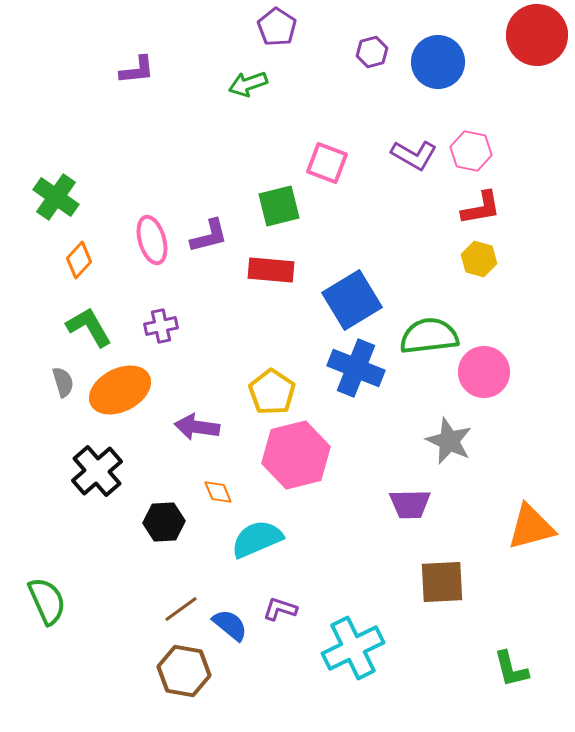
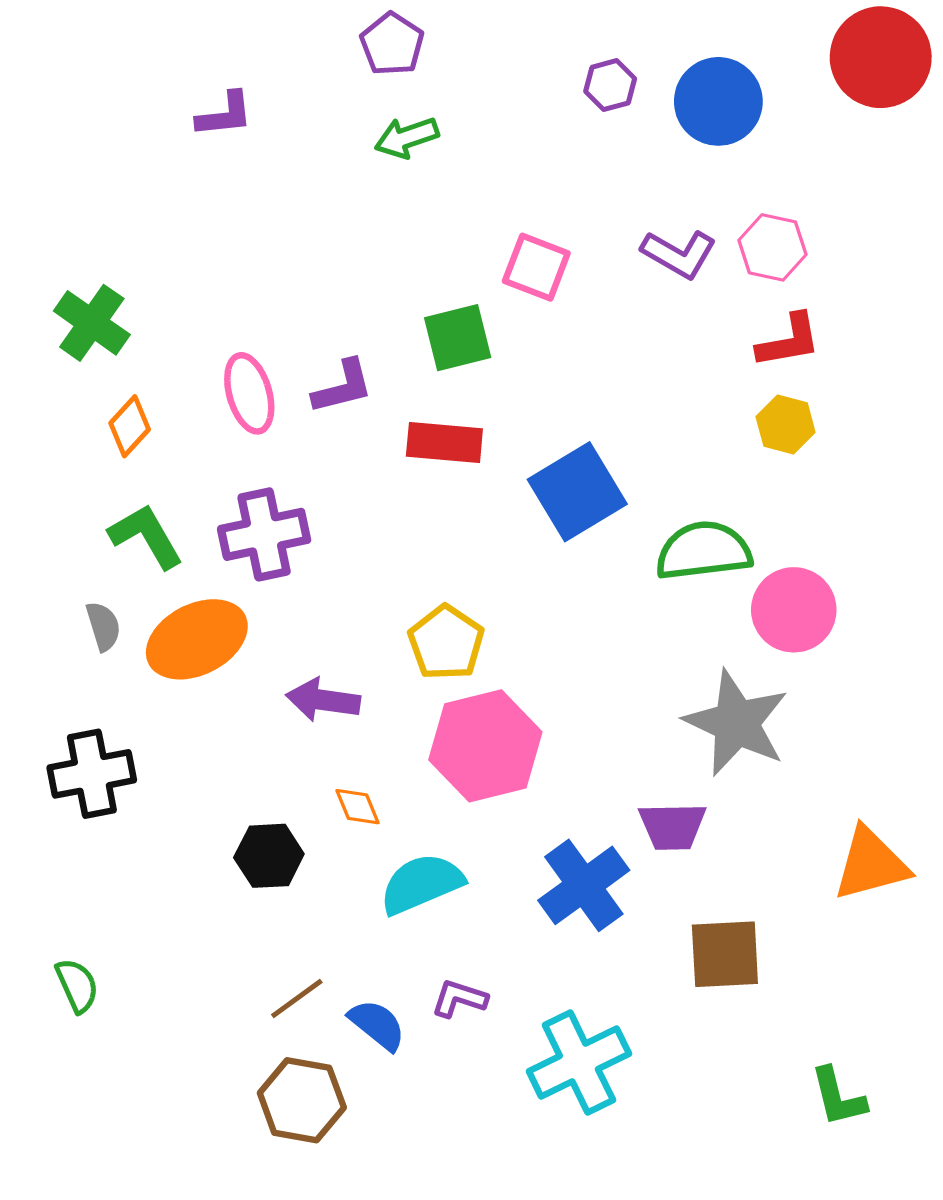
purple pentagon: (277, 27) -> (392, 44), moved
purple cross: (161, 326) -> (264, 534), size x1.6
blue cross: (356, 368) -> (584, 885), moved, turned 32
gray star: (449, 441) -> (736, 723), size x1.4
black cross: (97, 471) -> (92, 774), moved, turned 30
green semicircle: (47, 601) -> (77, 985), size x0.7

